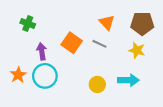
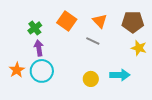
green cross: (28, 24) -> (35, 28), moved, turned 32
orange square: (72, 43) -> (67, 21), moved
yellow star: (137, 50) -> (139, 48), moved

